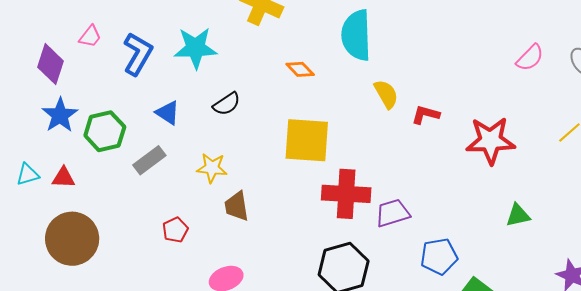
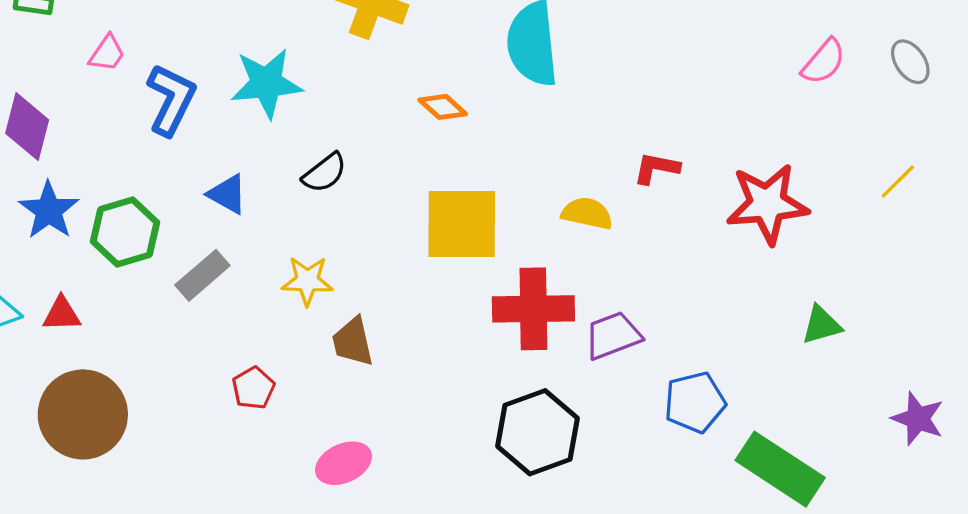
pink trapezoid: (90, 37) -> (107, 53), moved
yellow semicircle: (386, 94) -> (587, 213), moved, turned -44

